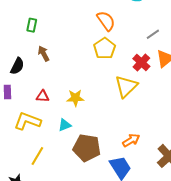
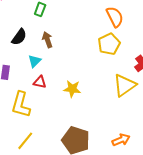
black semicircle: (17, 66) -> (19, 37), moved
yellow L-shape: (27, 121) -> (21, 105), turned -104
cyan triangle: (65, 125) -> (35, 61), moved, turned -32

